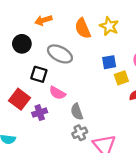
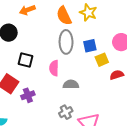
gray ellipse: (60, 54) -> (66, 42), moved, turned 65
pink semicircle: (57, 93) -> (54, 68), moved, turned 63
gray semicircle: (77, 112) -> (71, 84), moved, turned 112

